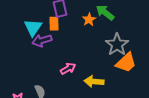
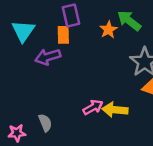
cyan triangle: (33, 28) -> (23, 31), moved
pink arrow: (68, 69) -> (93, 107), moved

